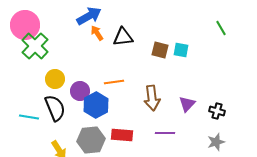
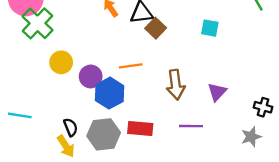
brown square: (160, 50) -> (156, 28), moved, turned 30
black semicircle: (55, 108) -> (71, 127), moved, size x0.6
black cross: (217, 111) -> (263, 107), moved
cyan line: (29, 117) -> (20, 115), moved

